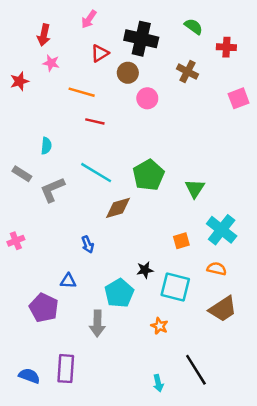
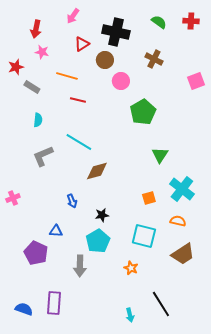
red cross: (226, 47) -> (191, 21), moved
gray rectangle: (22, 174) -> (32, 87), moved
green pentagon: (149, 175) -> (143, 112), moved
black star: (145, 270) -> (102, 215), moved

